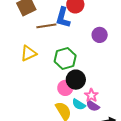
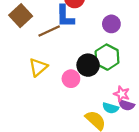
green hexagon: (65, 59) -> (107, 57), moved
black circle: (76, 80) -> (88, 65), moved
pink circle: (65, 88) -> (71, 79), moved

